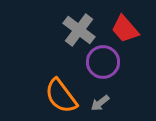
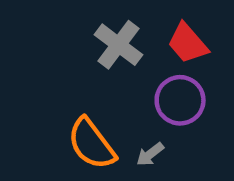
purple circle: (103, 62) -> (180, 100), moved

